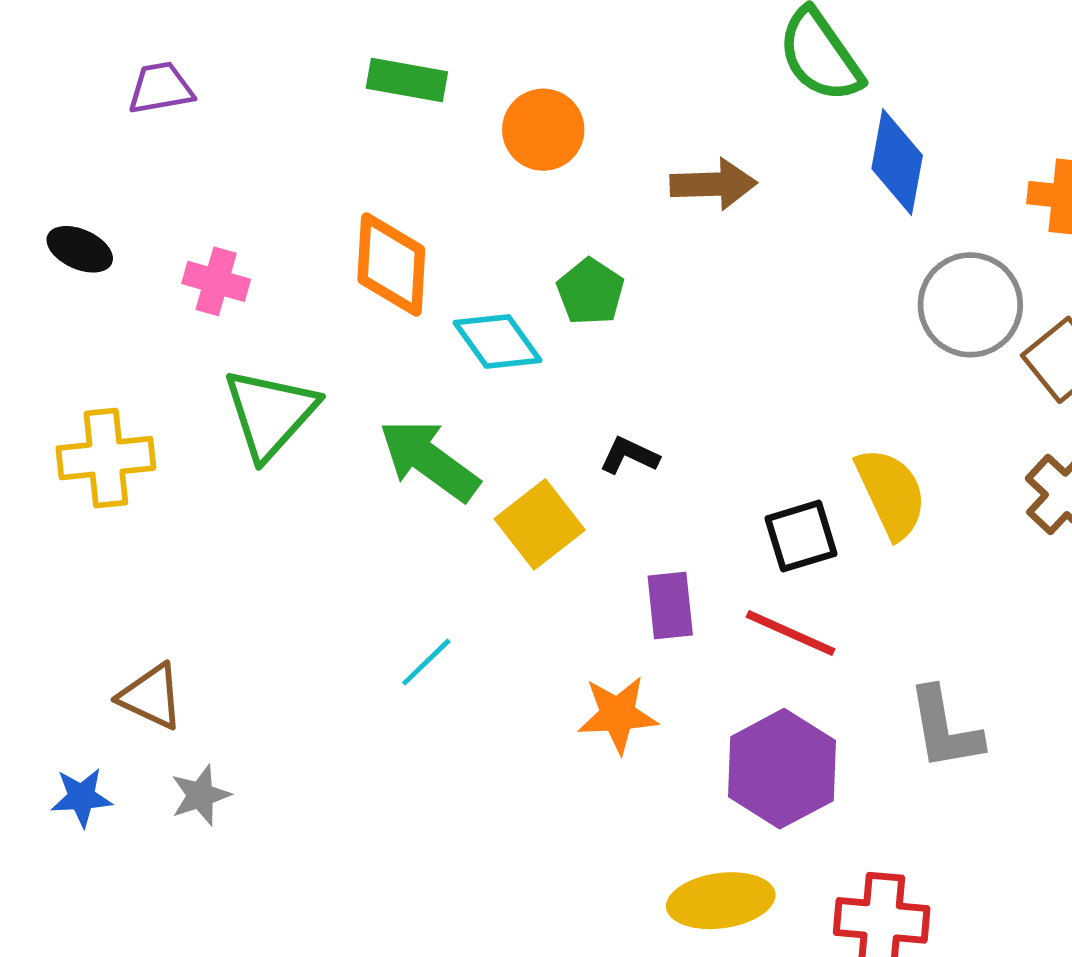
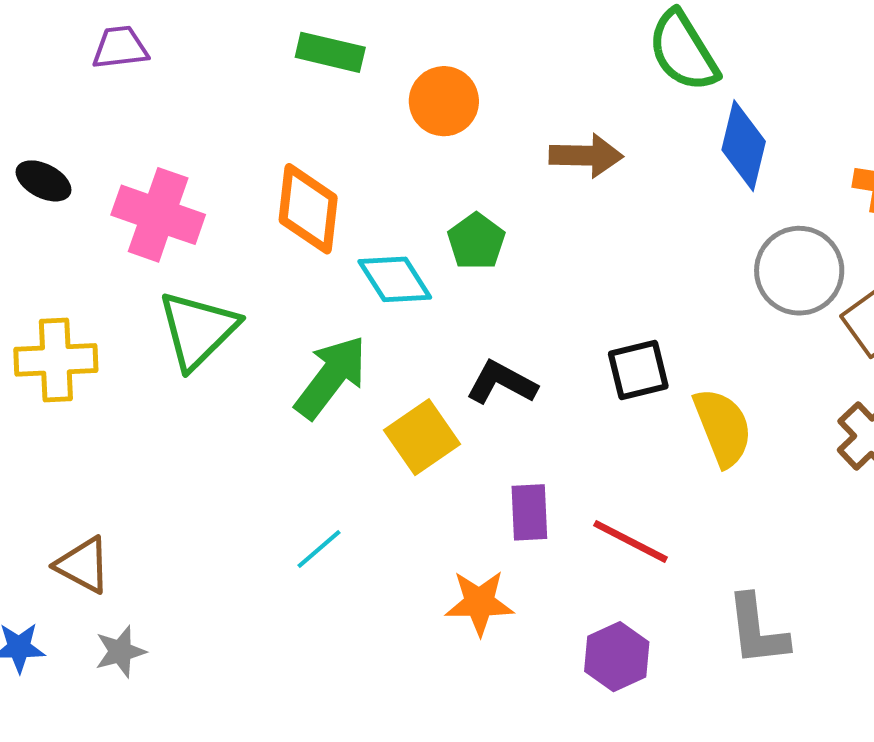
pink cross: (216, 281) -> (158, 215), size x1.6
black L-shape: (629, 456) -> (502, 383), size x1.4
green arrow: (429, 460) -> (331, 377), turned 88
black square: (801, 536) -> (638, 370), moved
purple hexagon: (782, 769) -> (617, 657), size x0.7

